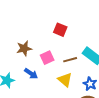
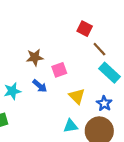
red square: (60, 30) -> (85, 29), moved
brown line: (70, 60) -> (99, 49), moved, turned 56

